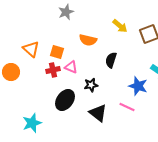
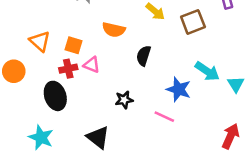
black star: (91, 85) -> (124, 100), moved
black ellipse: (65, 100) -> (55, 96), moved, turned -55
black triangle: (98, 113) -> (98, 137), moved
cyan star: (32, 123) -> (41, 137), turned -30

